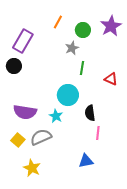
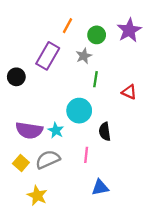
purple rectangle: (23, 41) -> (48, 56), moved
cyan star: (56, 116) -> (56, 130), moved
pink line: (98, 133) -> (86, 155), moved

